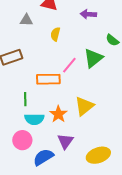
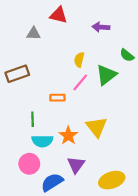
yellow semicircle: (55, 34) -> (79, 60), moved
orange rectangle: (48, 79) -> (57, 98), size x0.6
yellow triangle: (84, 106) -> (97, 127), turned -30

